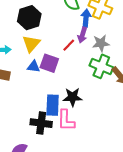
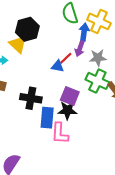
yellow triangle: (31, 44) -> (18, 44), moved, turned -30
purple square: (49, 63) -> (70, 96), moved
blue triangle: (34, 67) -> (58, 66), moved
black cross: (41, 123) -> (31, 98), moved

